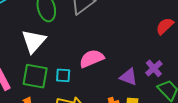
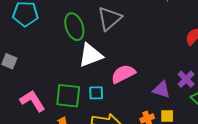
white triangle: (34, 41) -> (91, 55), moved, turned 32

